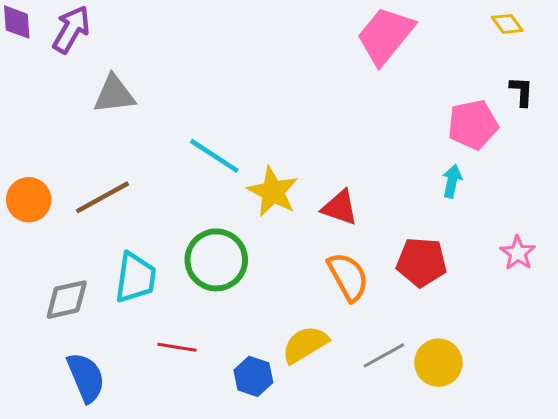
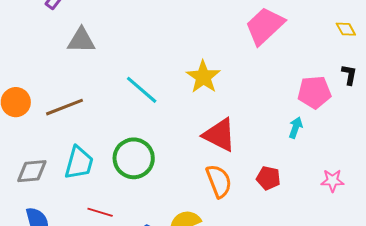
yellow star: (273, 192) -> (203, 77), moved
red triangle: (340, 208) -> (219, 135), size x1.4
pink star: (518, 253) -> (332, 181), turned 30
red pentagon: (422, 262) -> (268, 178), size x0.7

